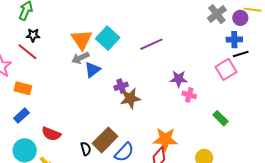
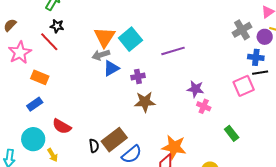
purple cross: (121, 86) -> (138, 76), moved

